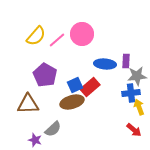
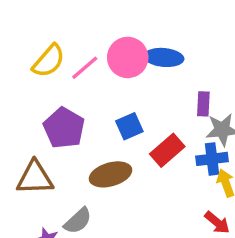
blue ellipse: (105, 64) -> (164, 57), moved
blue square: (75, 85) -> (129, 126), moved
red rectangle: (90, 87) -> (167, 150), moved

